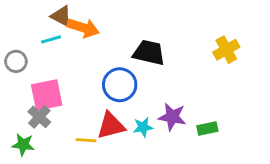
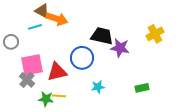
purple star: (172, 117) -> (120, 48), moved
red triangle: (111, 126) -> (57, 72), moved
green star: (23, 145) -> (46, 99), moved

